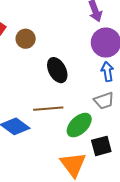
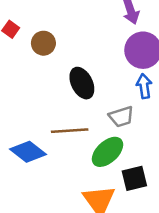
gray trapezoid: (104, 101) -> (121, 117), moved

